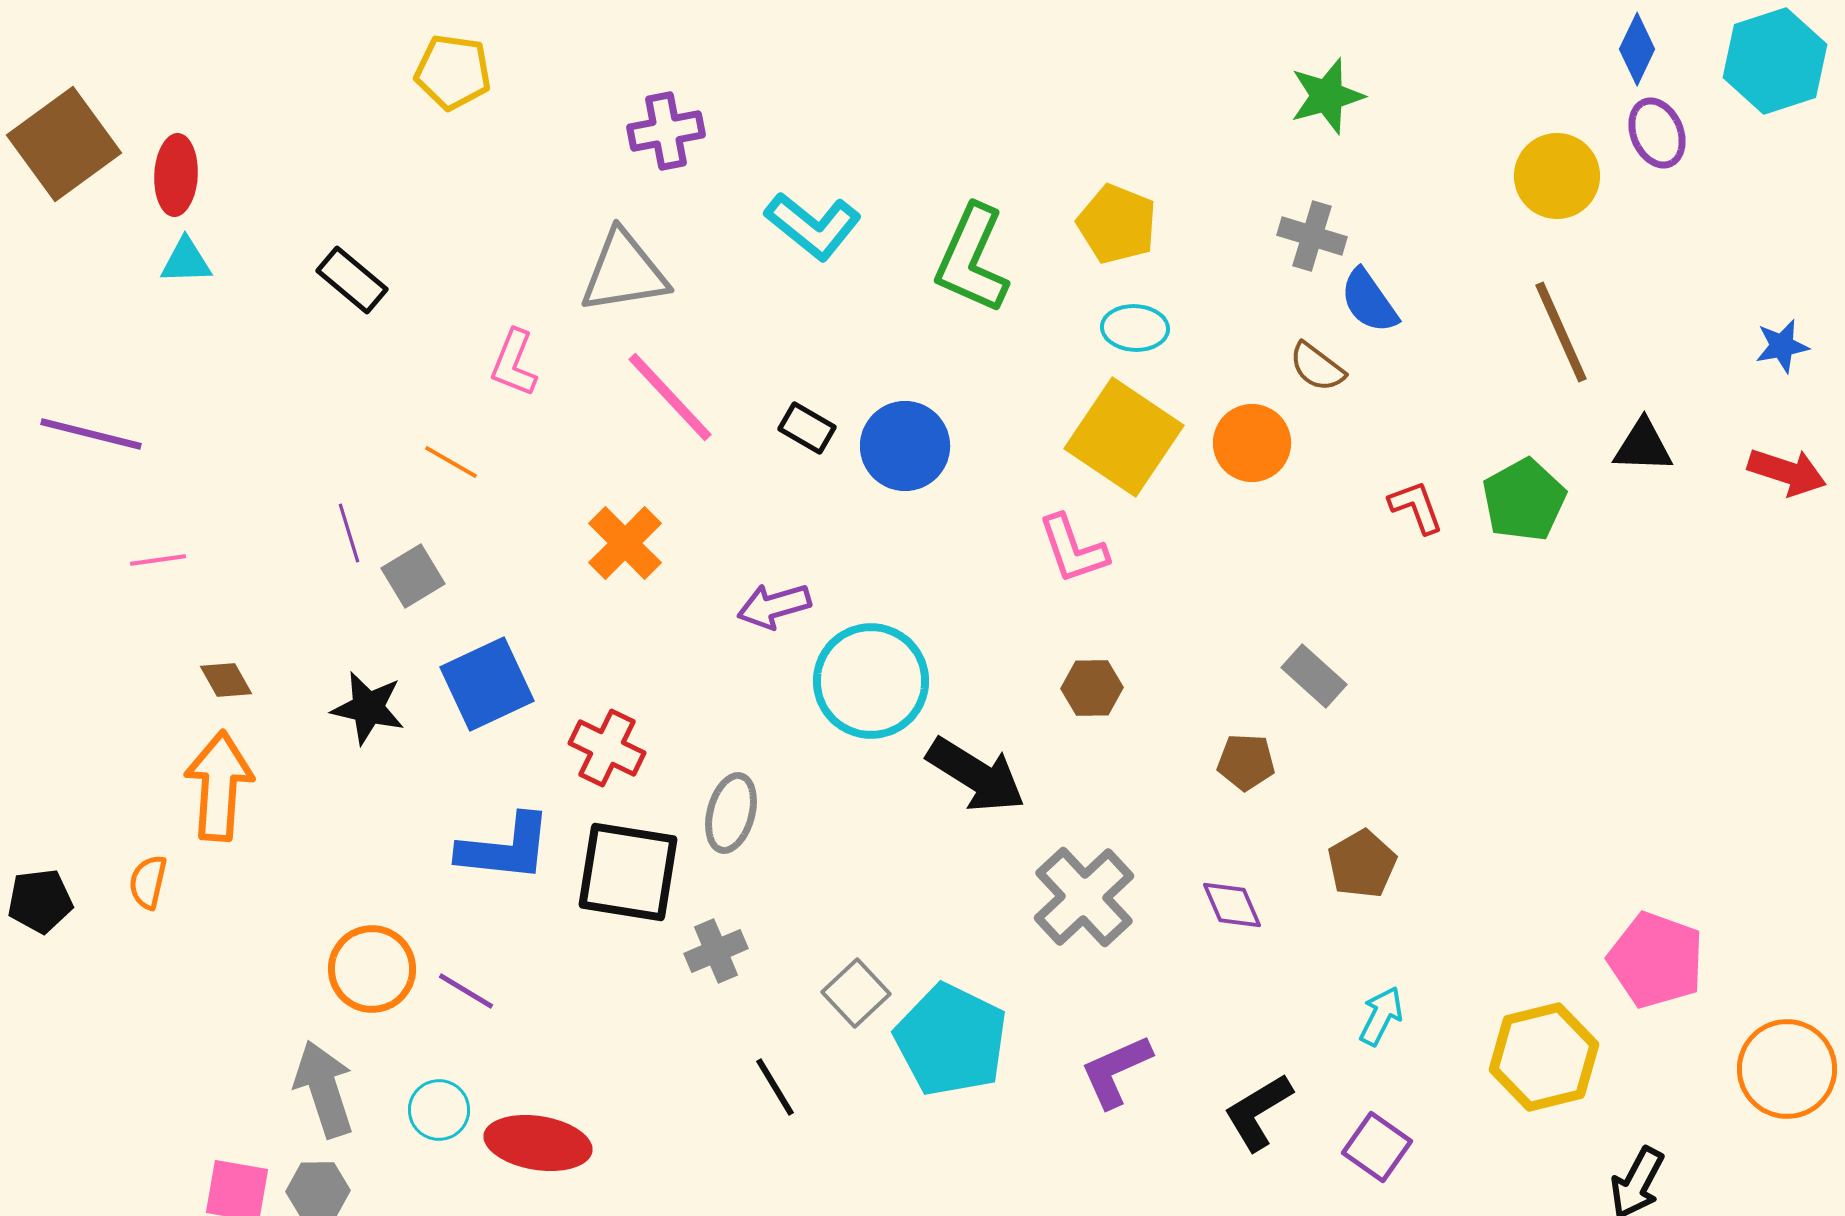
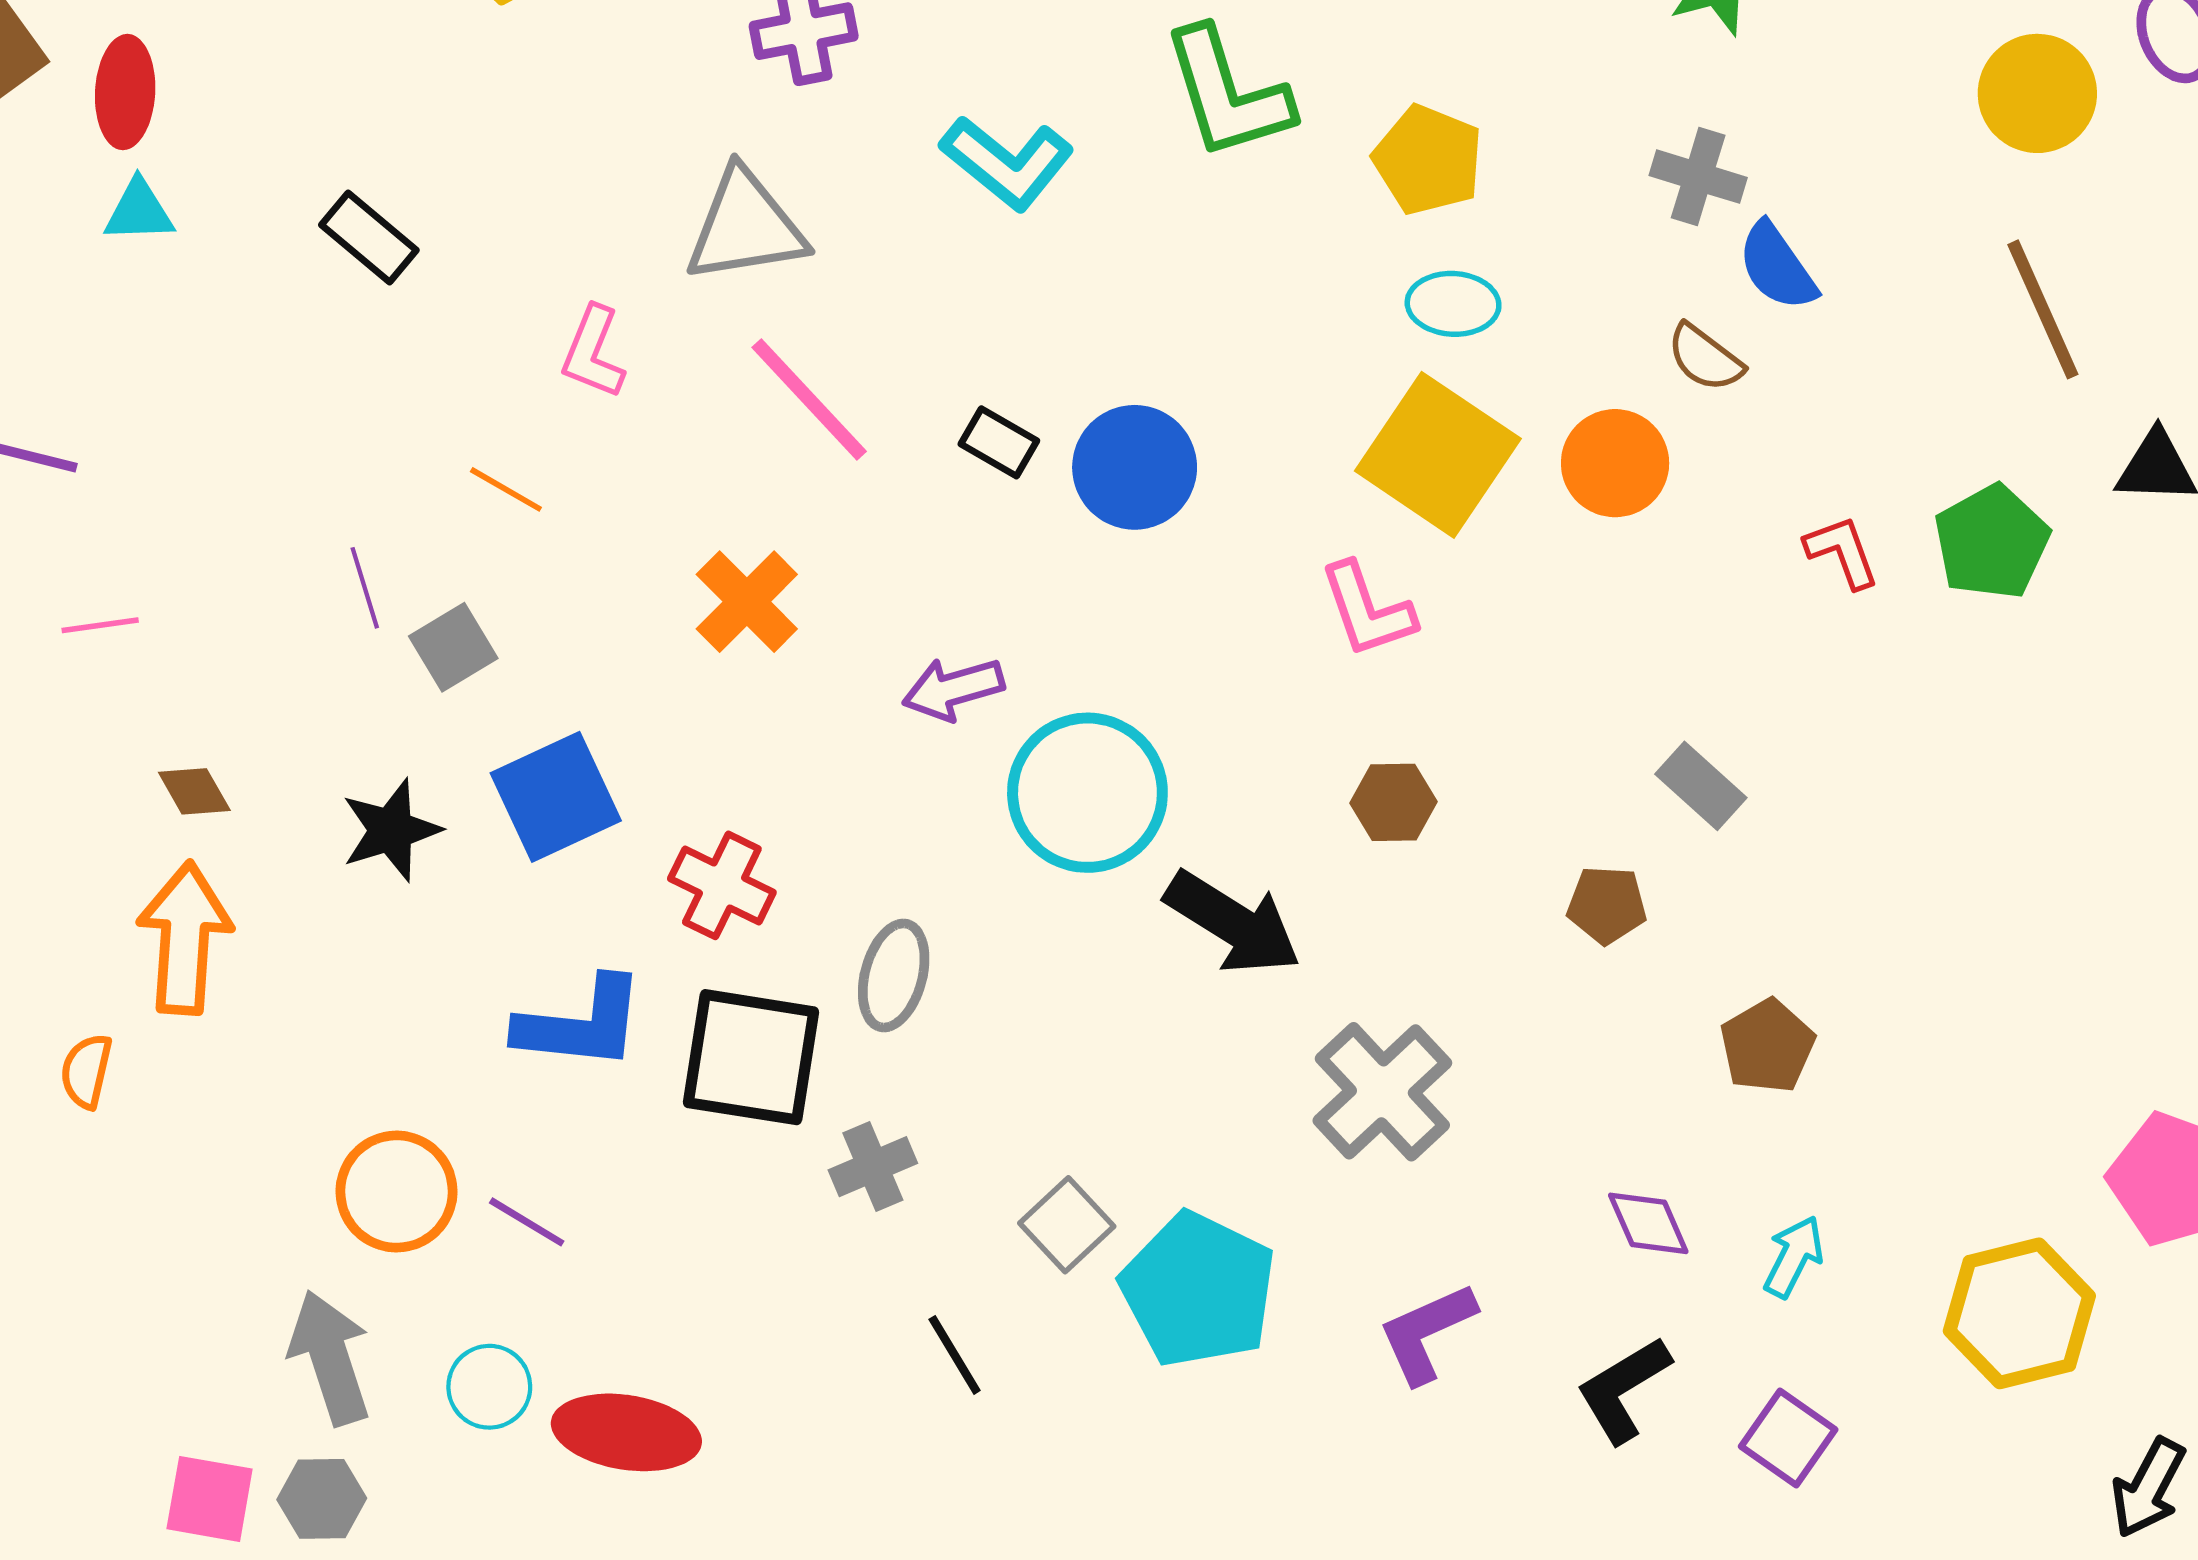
green L-shape: (972, 259) -> (1227, 93), moved, turned -41
black star: (368, 708) -> (391, 830), turned -30
purple diamond: (1232, 905) -> (1648, 1223), moved

